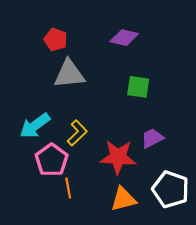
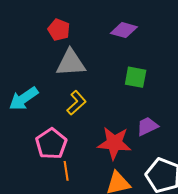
cyan arrow: (35, 126) -> (23, 99), moved
yellow L-shape: (77, 133) -> (76, 103), moved

